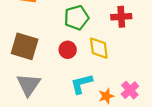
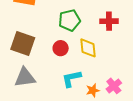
gray triangle: (29, 85) -> (25, 77), turned 45

